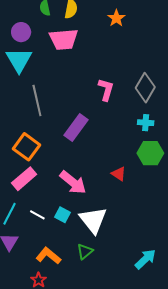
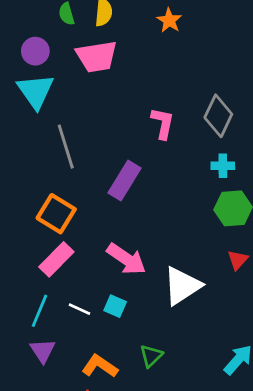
red triangle: (119, 174) -> (238, 260), moved, turned 42
white triangle: (93, 220) -> (182, 286), moved, turned 40

